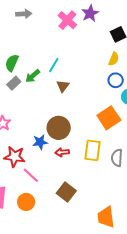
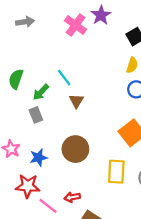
cyan line: (54, 65) -> (64, 78), turned -63
gray rectangle: (14, 83) -> (36, 115), moved, turned -64
blue star: (40, 142) -> (39, 157), moved
red arrow: (62, 152) -> (72, 197), moved

